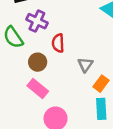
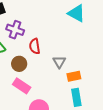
orange rectangle: (101, 84) -> (74, 76), turned 48

